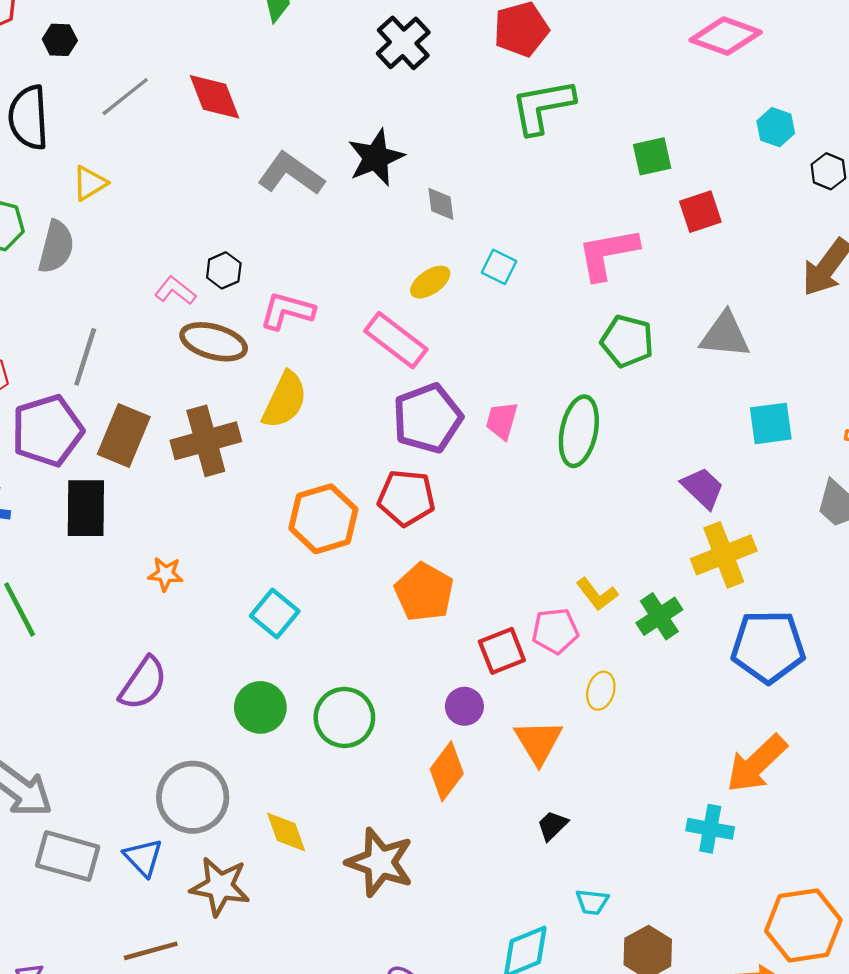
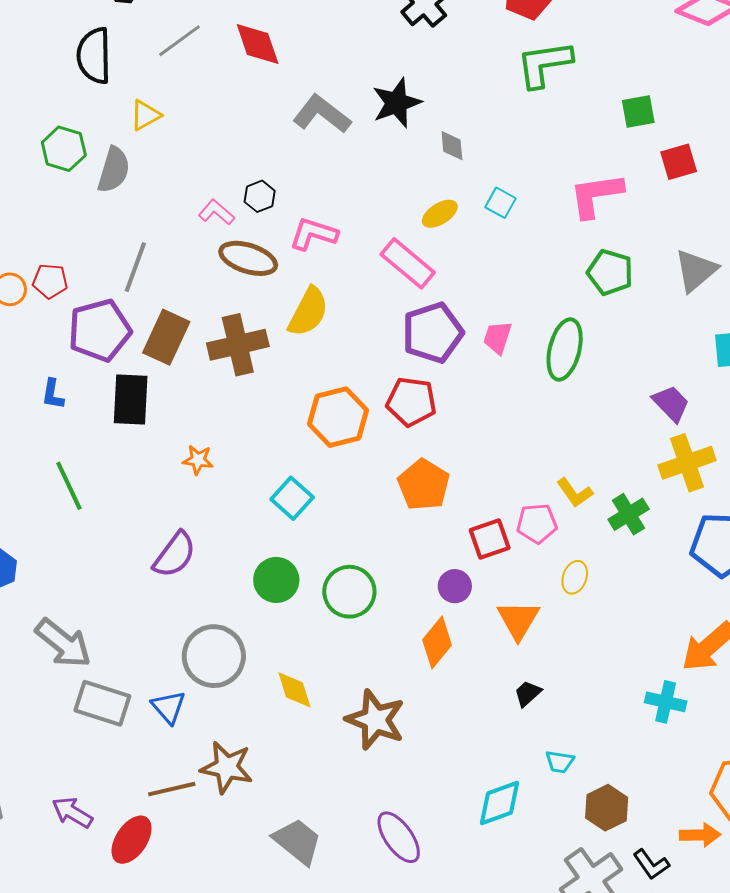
gray triangle: (725, 335) -> (696, 270), turned -48
brown star: (220, 886) -> (227, 767), moved

